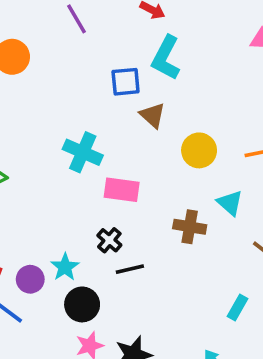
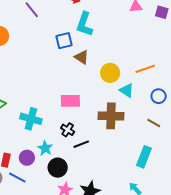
cyan cross: (83, 152) -> (31, 119), moved
cyan triangle: (230, 203) -> (127, 90), moved
brown cross: (190, 227) -> (111, 116), size x1.4
cyan rectangle: (237, 307) -> (144, 157), size x1.5

